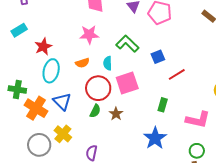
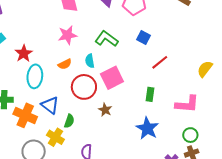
blue square: (158, 57) -> (144, 37), moved, turned -32
green semicircle: (95, 111) -> (69, 121), moved

